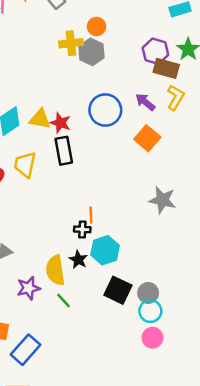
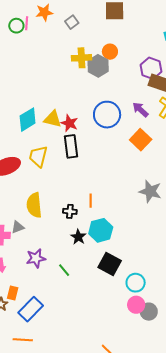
orange circle: (97, 27) -> (110, 52), moved
black cross: (82, 229) -> (70, 211), moved
yellow semicircle: (55, 270) -> (34, 205), moved
gray circle: (148, 293) -> (149, 312), moved

